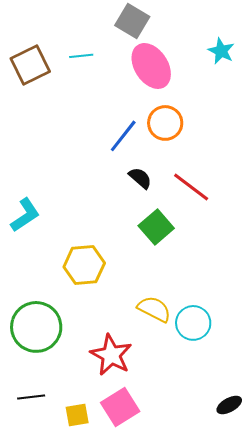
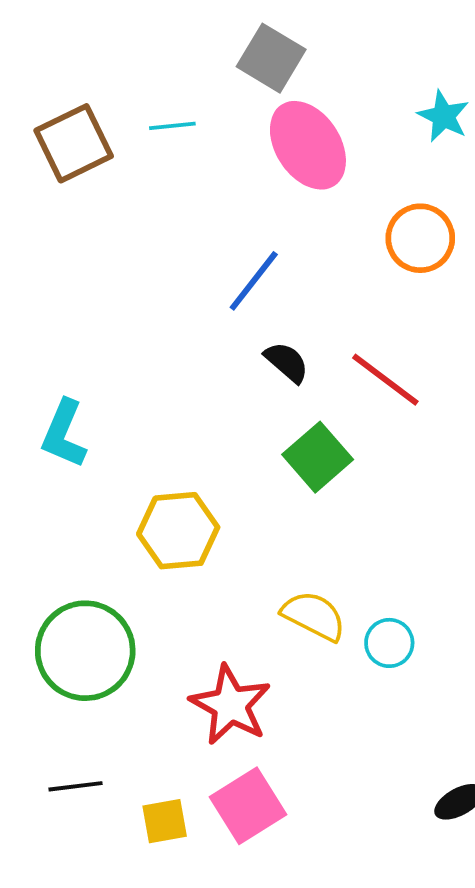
orange circle: (165, 123) -> (420, 238), moved
cyan L-shape: (25, 215) -> (64, 434), turned 147
cyan circle: (193, 323) -> (389, 643), size x0.7

